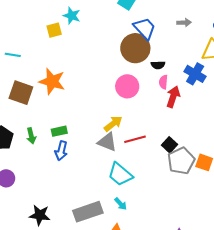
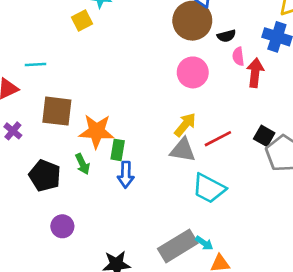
orange star: (52, 81) -> (97, 131), moved
green rectangle: (59, 131) -> (118, 150), turned -56
cyan arrow: (121, 204) -> (204, 243), moved

